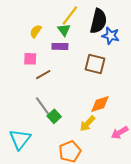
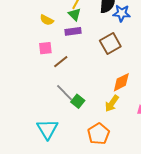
yellow semicircle: (36, 31) -> (47, 20), turned -88
brown square: (95, 64) -> (110, 43), turned -35

